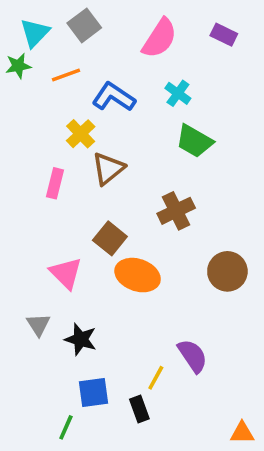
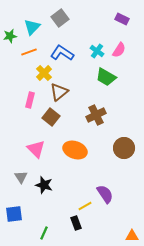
gray square: (84, 25) -> (60, 18), moved
cyan triangle: (35, 33) -> (32, 27), moved
pink semicircle: (160, 38) -> (119, 50), moved, size x0.7
orange line: (66, 75) -> (29, 52), moved
brown square: (110, 238) -> (51, 117), moved
yellow line: (156, 378) -> (85, 206), turned 32
blue square: (93, 393) -> (14, 214), moved
green line: (66, 427) -> (44, 233), moved

